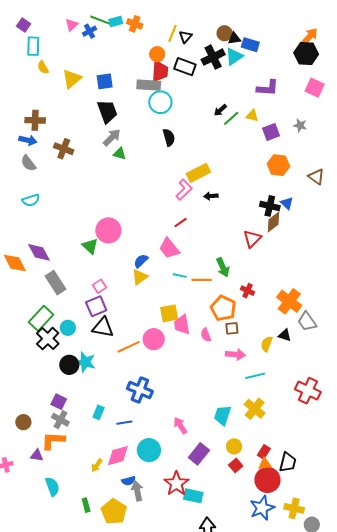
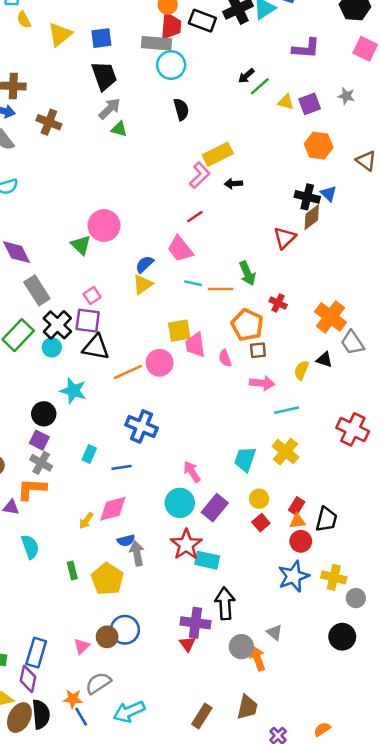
yellow triangle: (252, 116) -> (286, 102), moved
purple square: (96, 306) -> (88, 321), turned 30
black cross: (48, 339) -> (57, 325), moved
black circle: (69, 365) -> (44, 414), moved
cyan circle: (149, 450) -> (180, 503), moved
red circle: (267, 480) -> (301, 541), size x0.7

